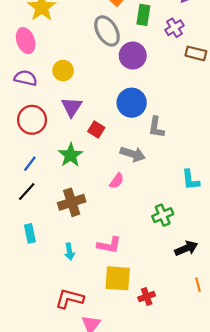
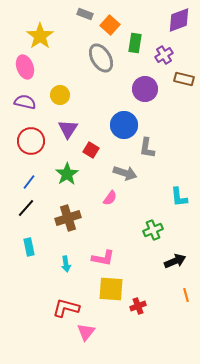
purple circle: (133, 56) -> (145, 89), moved

